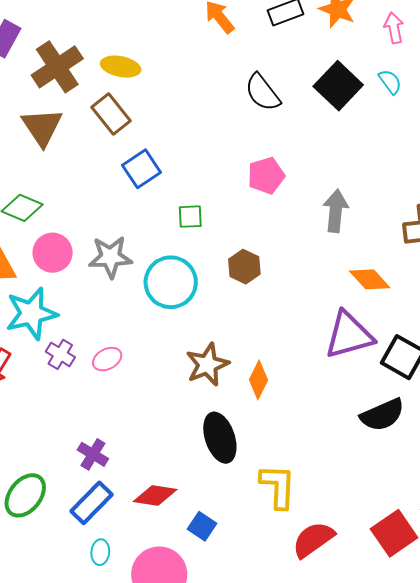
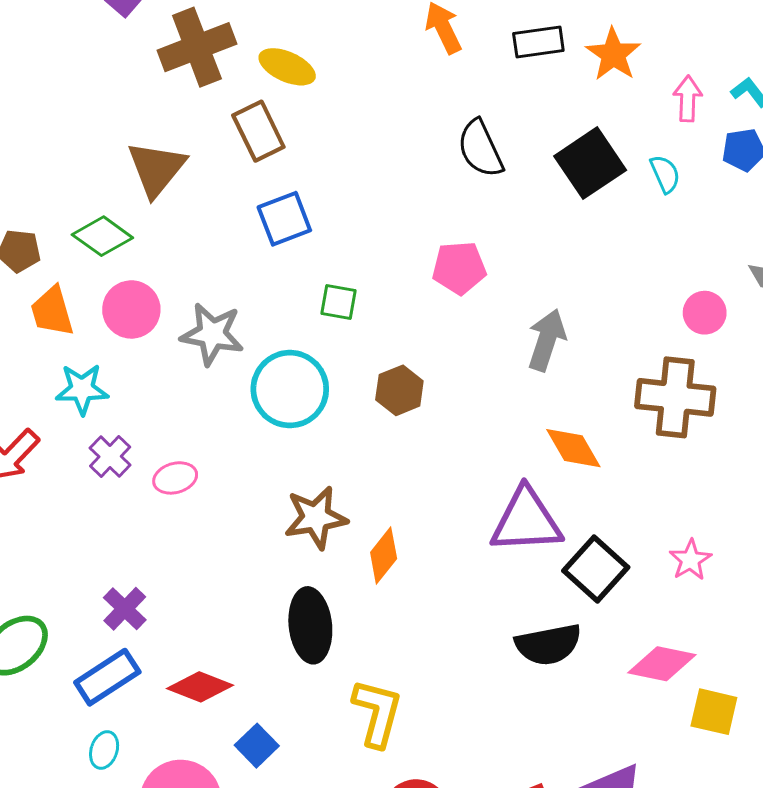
brown triangle: (42, 127) -> (156, 169), moved
cyan star: (31, 313) -> (82, 389), size x0.7

